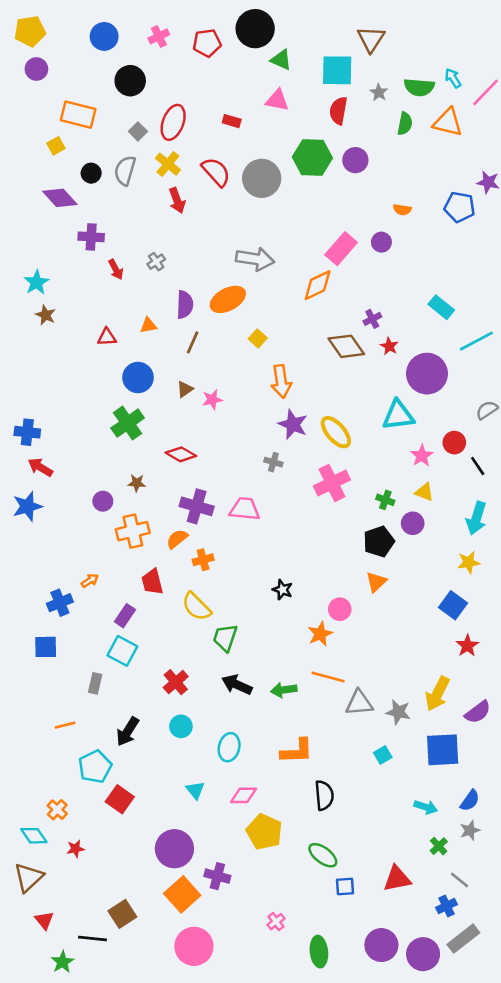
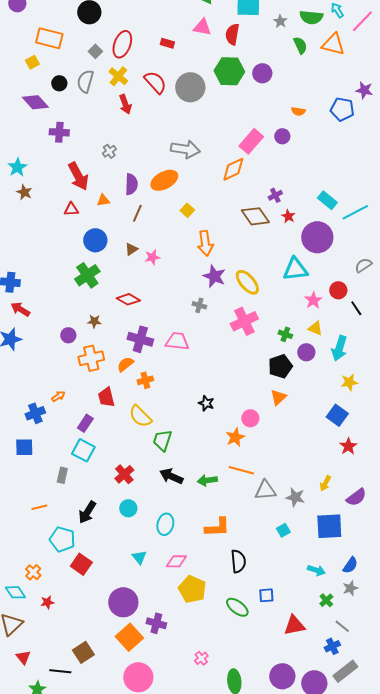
red semicircle: (338, 111) -> (232, 34), moved
green semicircle: (405, 124) -> (300, 45), turned -36
red arrow: (116, 269) -> (78, 176), moved, size x1.8
cyan rectangle: (441, 307) -> (327, 200), moved
cyan arrow: (476, 518) -> (339, 348), moved
yellow arrow: (437, 694) -> (325, 483), size x0.6
cyan pentagon: (95, 767) -> (62, 539), turned -30
blue square: (345, 886) -> (266, 595), moved

